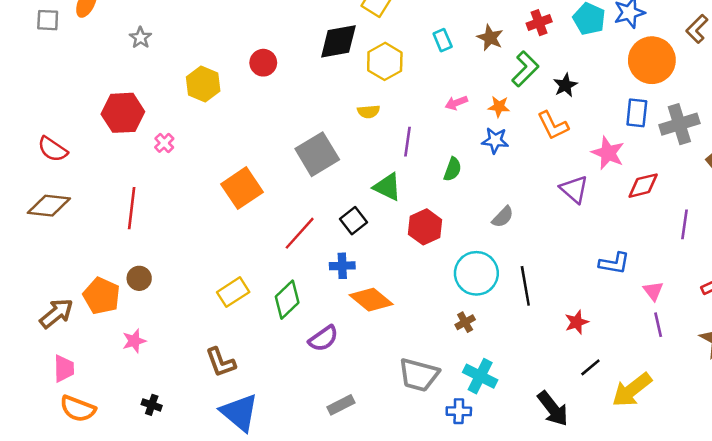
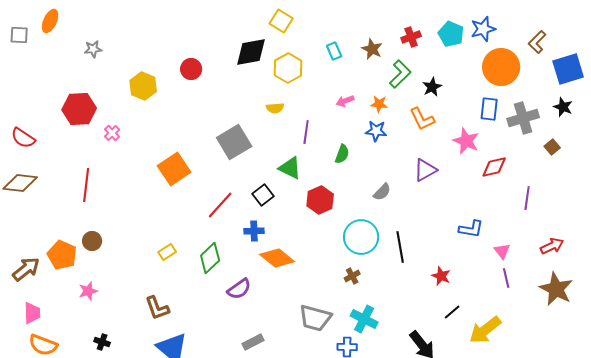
gray star: (140, 38) -> (93, 49), turned 30
purple triangle: (574, 189) -> (425, 170), moved, turned 50
yellow rectangle: (233, 292) -> (167, 252), size x0.7
red star: (577, 322) -> (441, 276), turned -30

